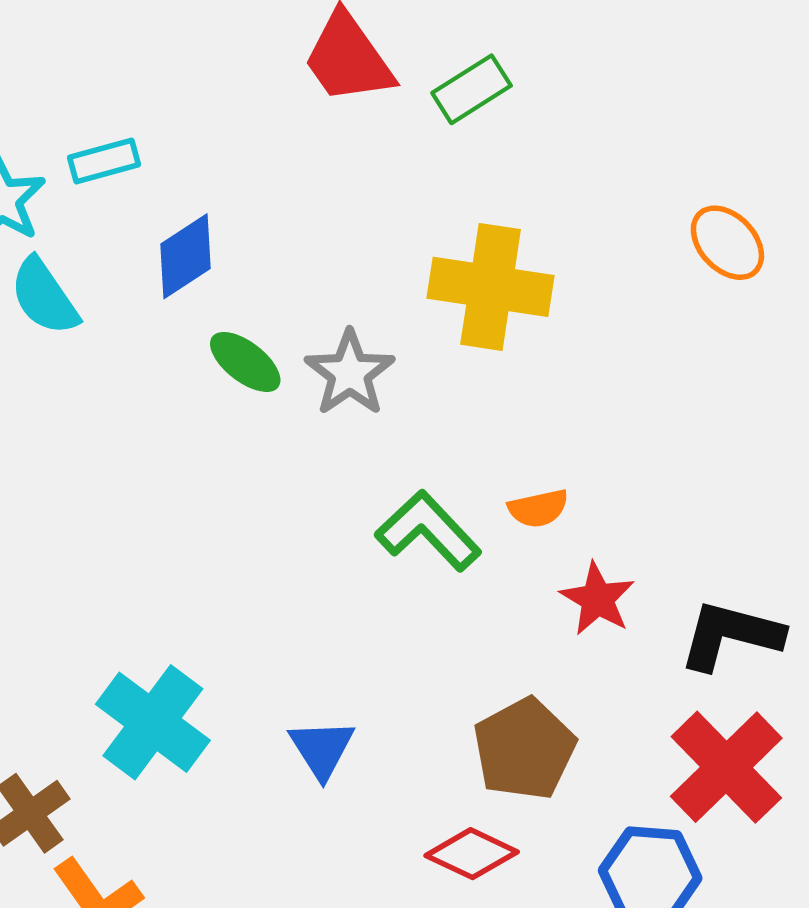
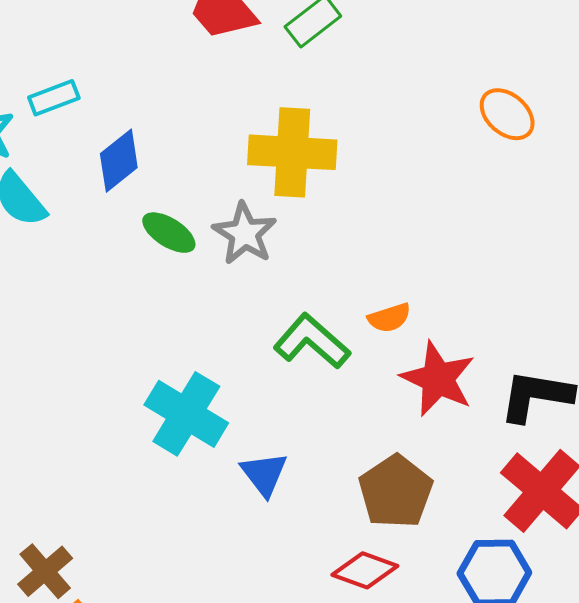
yellow cross: (491, 287) -> (292, 152), moved
red star: (597, 599) -> (438, 379), size x1.4
cyan cross: (153, 722) -> (186, 414), moved
blue triangle: (322, 749) -> (264, 474), moved

